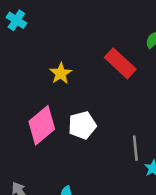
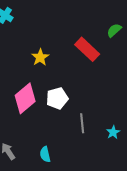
gray line: (135, 148) -> (82, 123), moved

